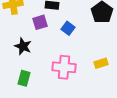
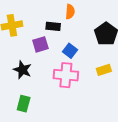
yellow rectangle: (101, 63) -> (104, 70), moved
pink cross: (64, 67) -> (66, 75), moved

